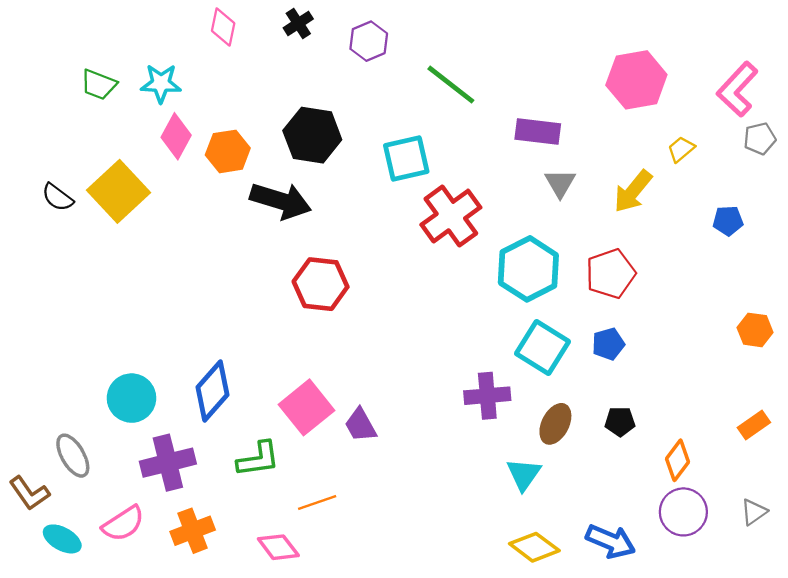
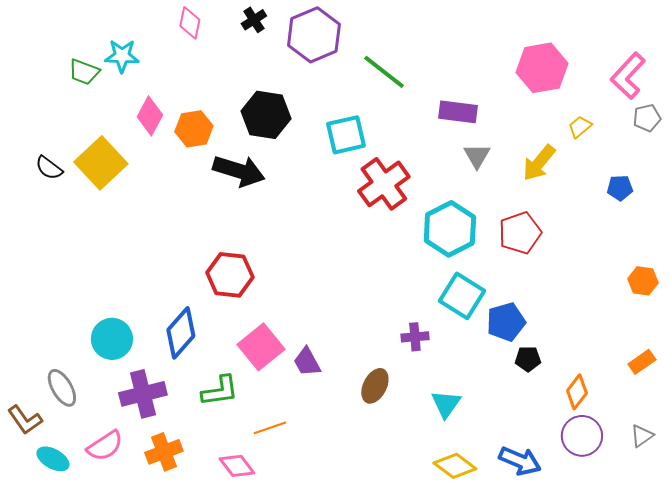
purple hexagon: (369, 41) -> (314, 35), size x1.6
cyan star: (161, 83) -> (122, 56), moved
red hexagon: (321, 284) -> (230, 275), moved
blue pentagon: (608, 344) -> (506, 322), moved, size x1.4
purple cross: (487, 396) -> (415, 337), size x0.7
brown ellipse: (555, 424) -> (375, 386), moved

